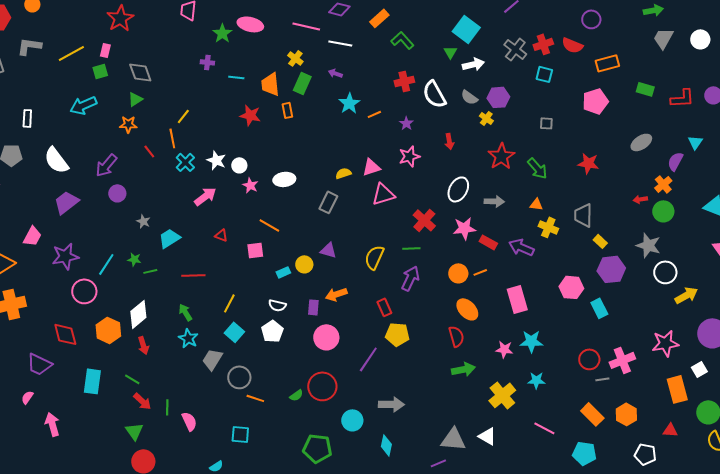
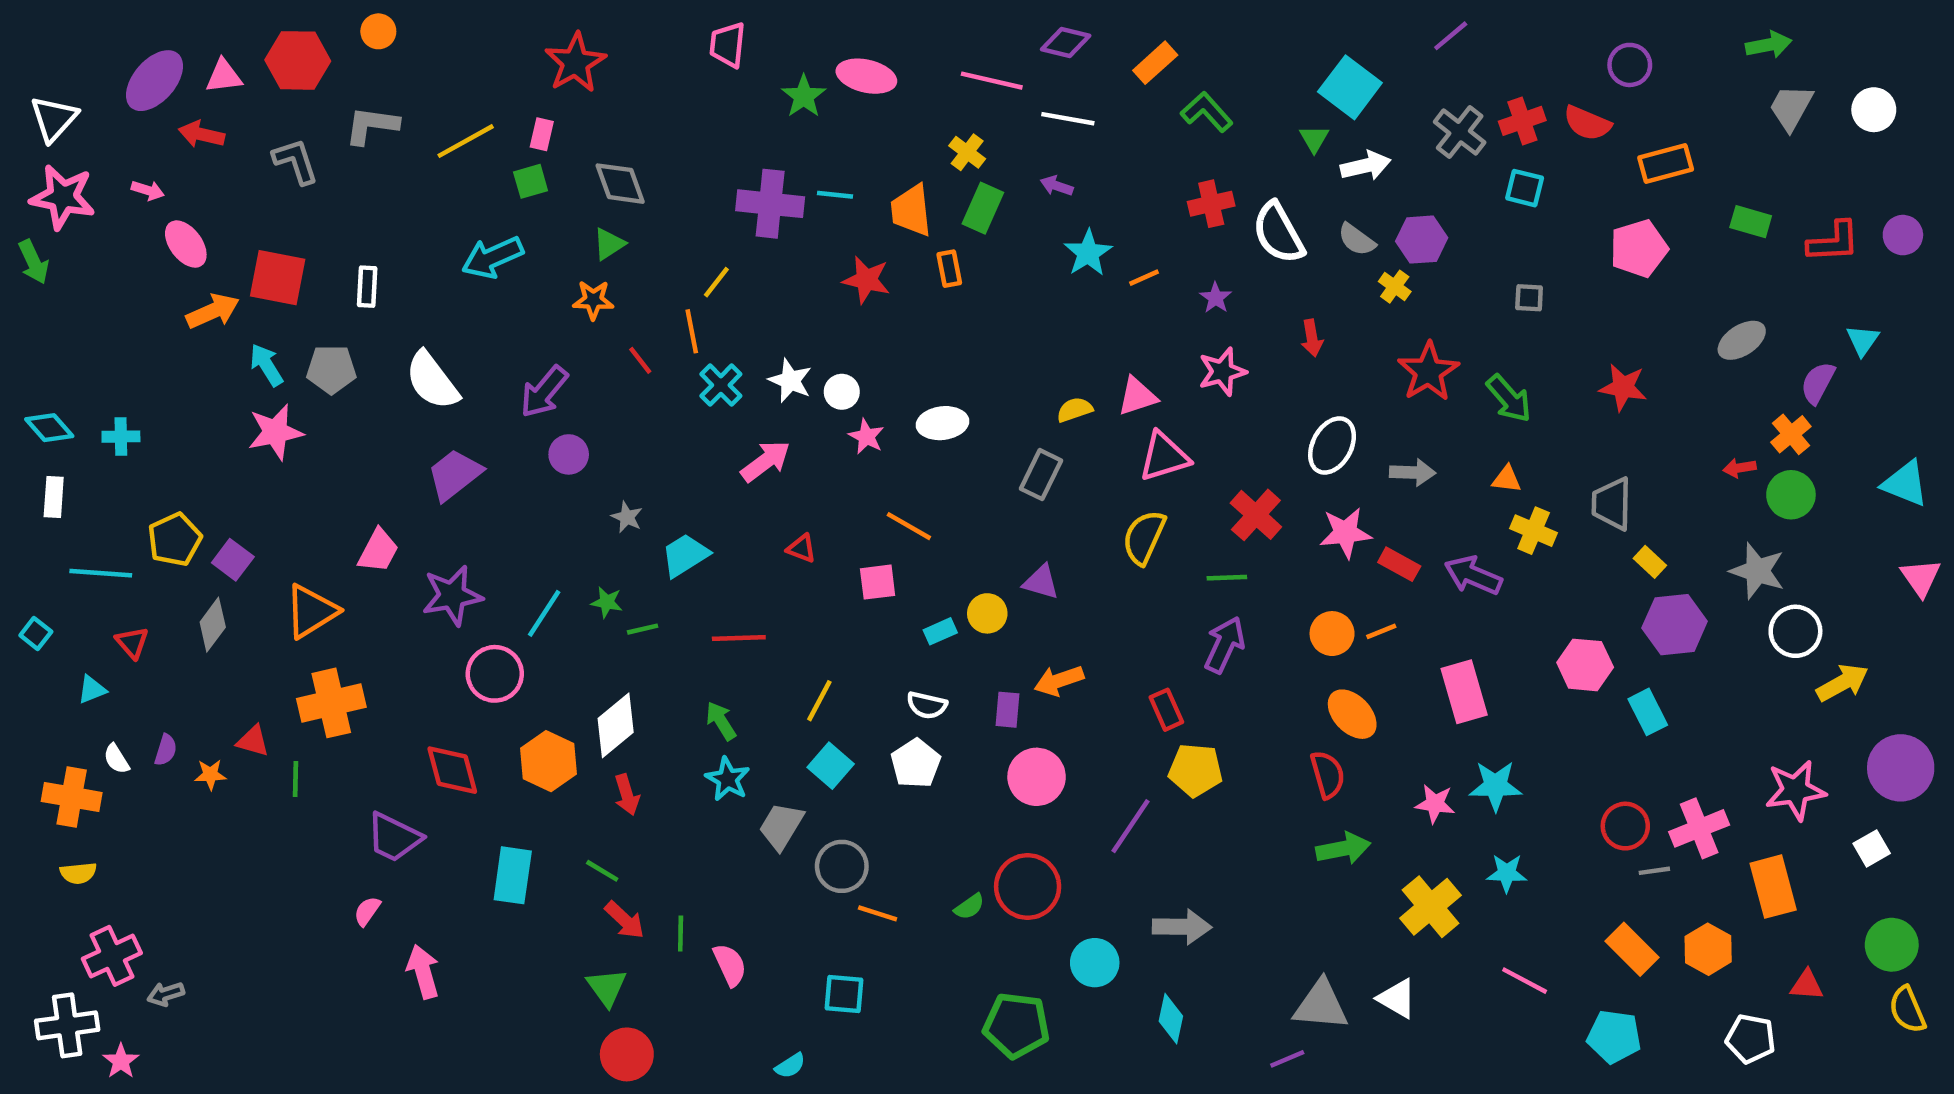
purple cross: (207, 62) -> (770, 204), moved, size x2.0
yellow semicircle: (374, 257) -> (1144, 537), moved
orange rectangle: (677, 389) -> (1773, 887), moved

